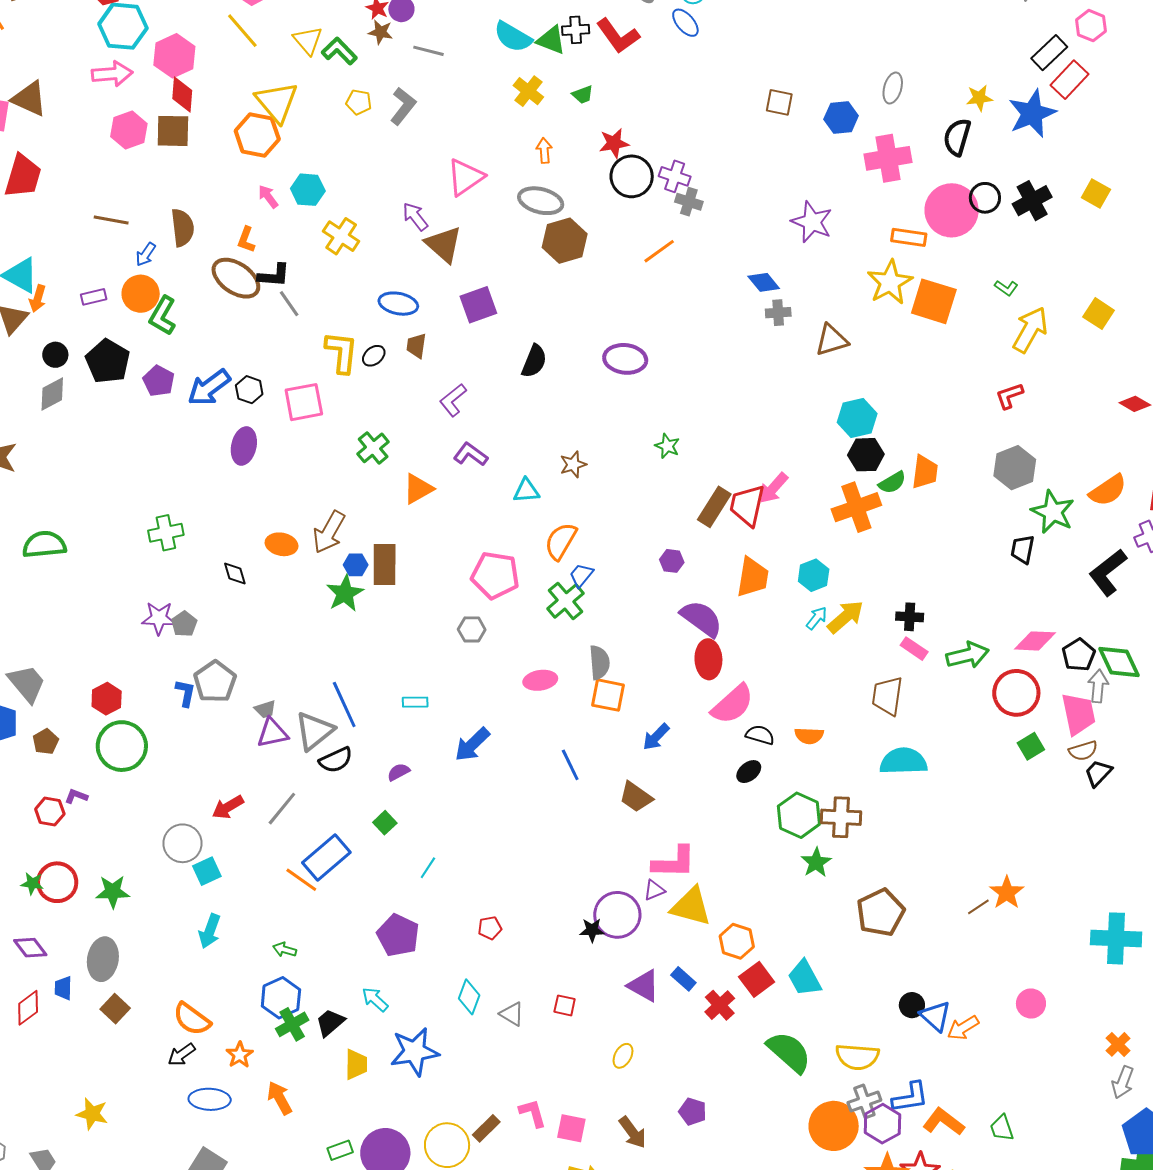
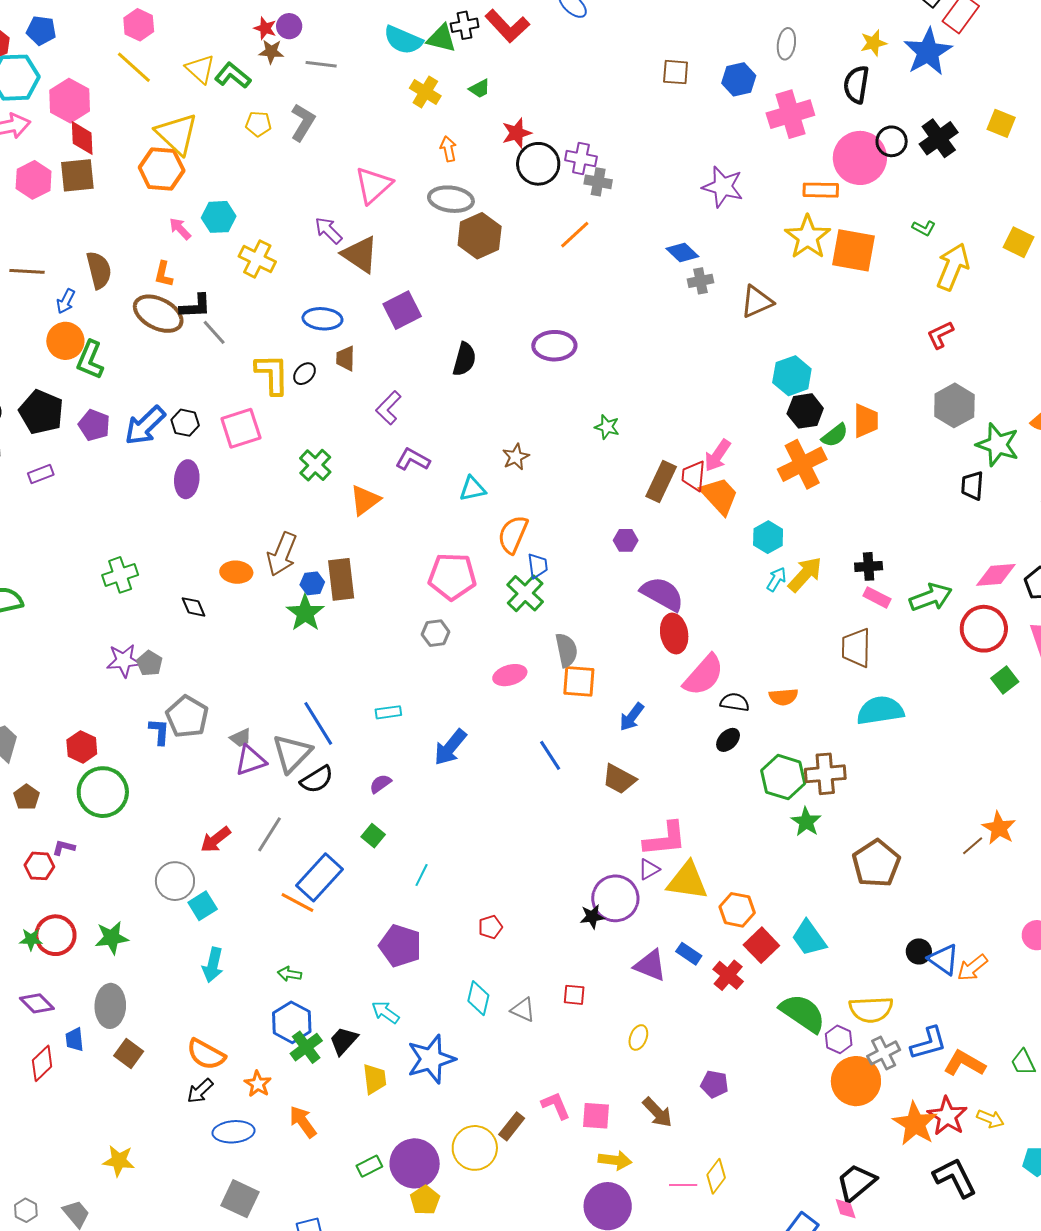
purple rectangle: (94, 297) -> (41, 474), moved
red trapezoid: (747, 505) -> (694, 476), size x0.7
blue trapezoid: (581, 575) -> (538, 566), turned 140
orange trapezoid: (753, 577) -> (719, 496), moved, turned -45
purple hexagon: (882, 1124) -> (839, 1039), moved, size x0.7

